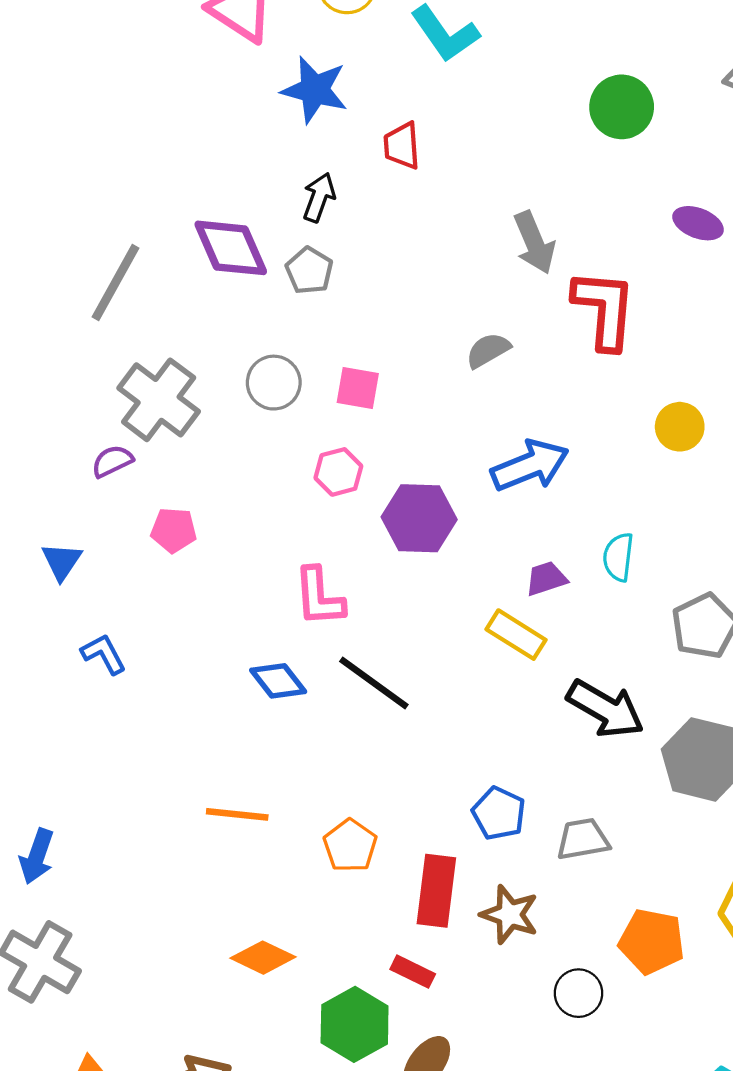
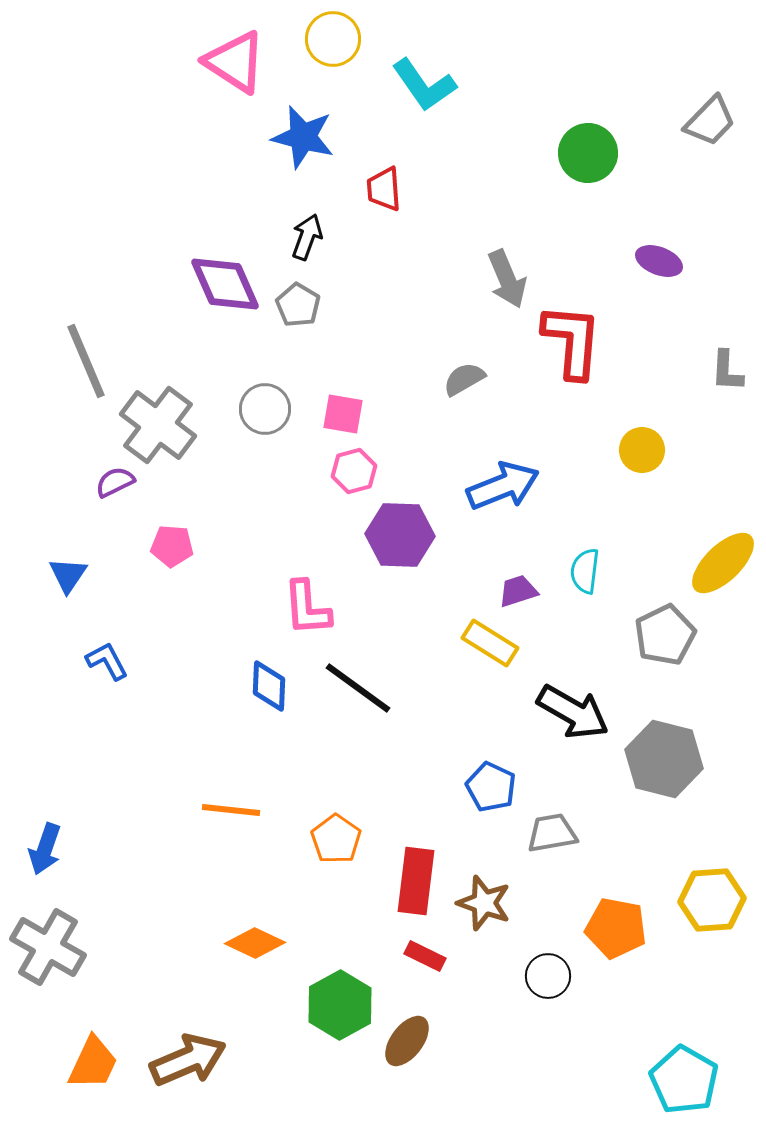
gray line: (115, 282) -> (86, 361), moved, turned -52
pink hexagon: (338, 472) -> (354, 471), moved
blue diamond: (278, 681) -> (269, 686), turned 40
blue pentagon: (499, 813) -> (491, 787), moved
red rectangle: (413, 972) -> (425, 956), moved

